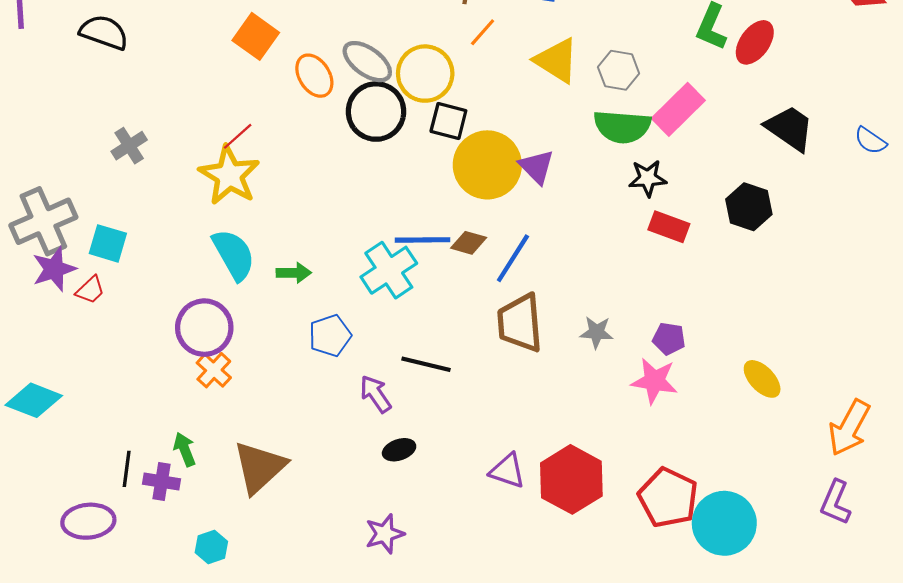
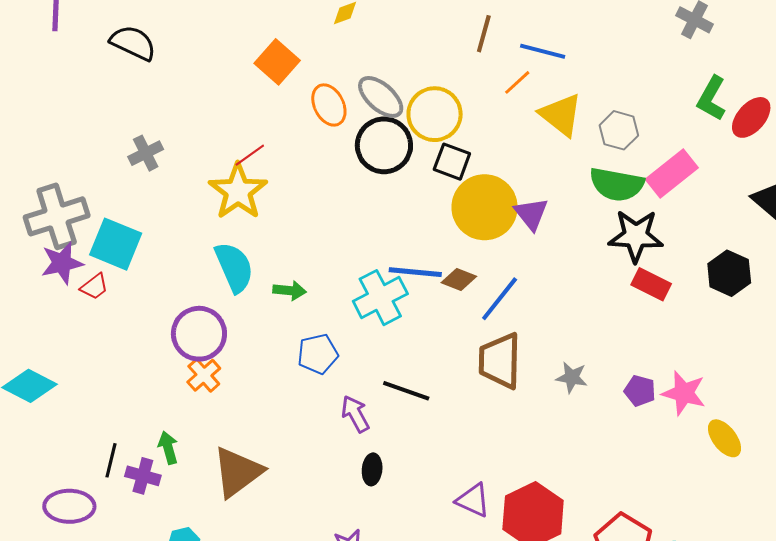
orange line: (483, 32) -> (517, 82), moved
black star: (648, 178) -> (636, 236), size x1.5
cyan square: (108, 243) -> (116, 244), size x1.4
pink star: (654, 381) -> (684, 393), moved
black ellipse: (399, 450) -> (372, 469), turned -72

